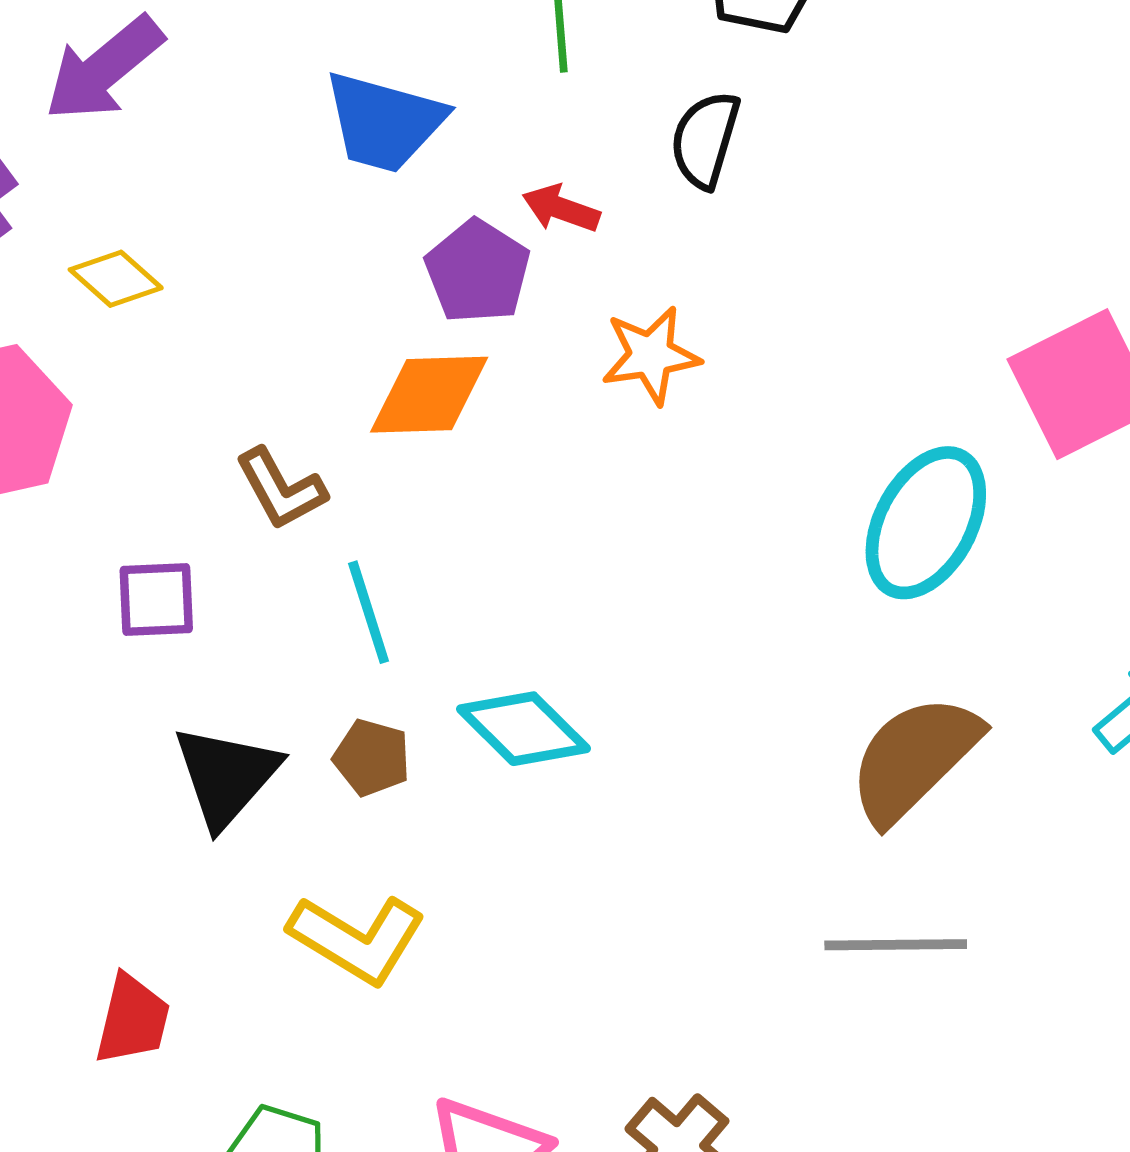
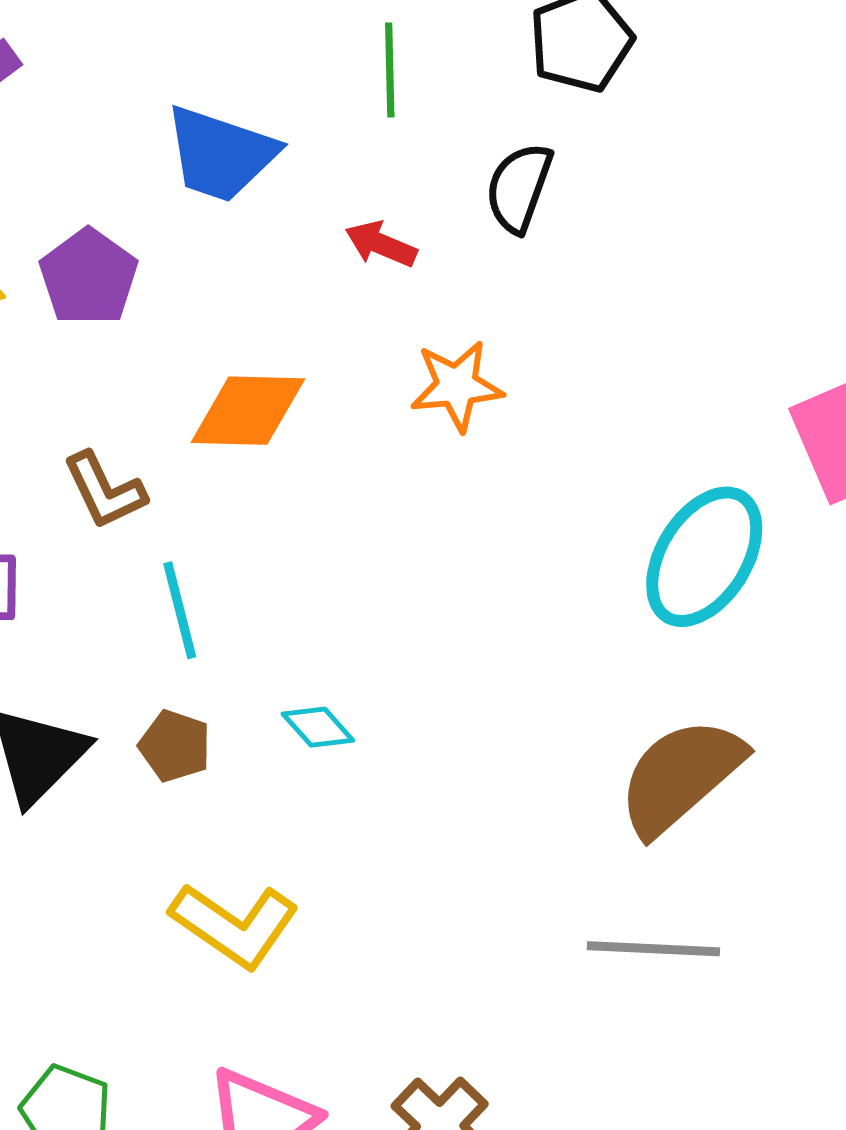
purple pentagon: (478, 272) -> (89, 277), moved
cyan diamond: (523, 729) -> (318, 727), size x0.6
yellow L-shape: (357, 939) -> (234, 925), moved

